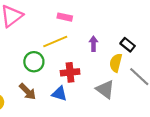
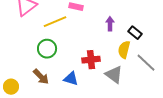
yellow line: (55, 42) -> (55, 22), moved
purple arrow: (93, 44) -> (110, 24), moved
red cross: (70, 72) -> (91, 60), moved

